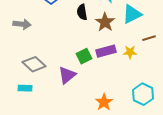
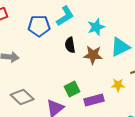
brown star: (105, 22) -> (93, 55), turned -30
purple rectangle: (106, 51) -> (94, 100), moved

